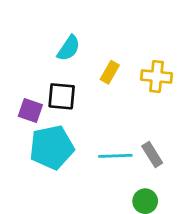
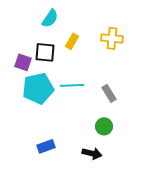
yellow rectangle: (110, 72) -> (72, 41), moved
cyan line: (115, 156) -> (72, 85), moved

